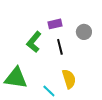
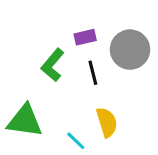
gray circle: (84, 32) -> (130, 50), size x1.6

